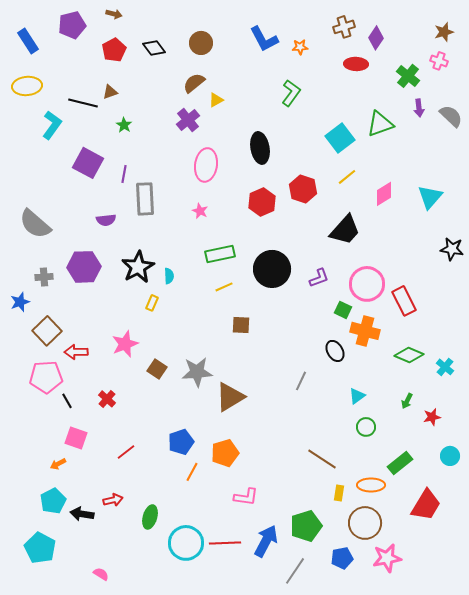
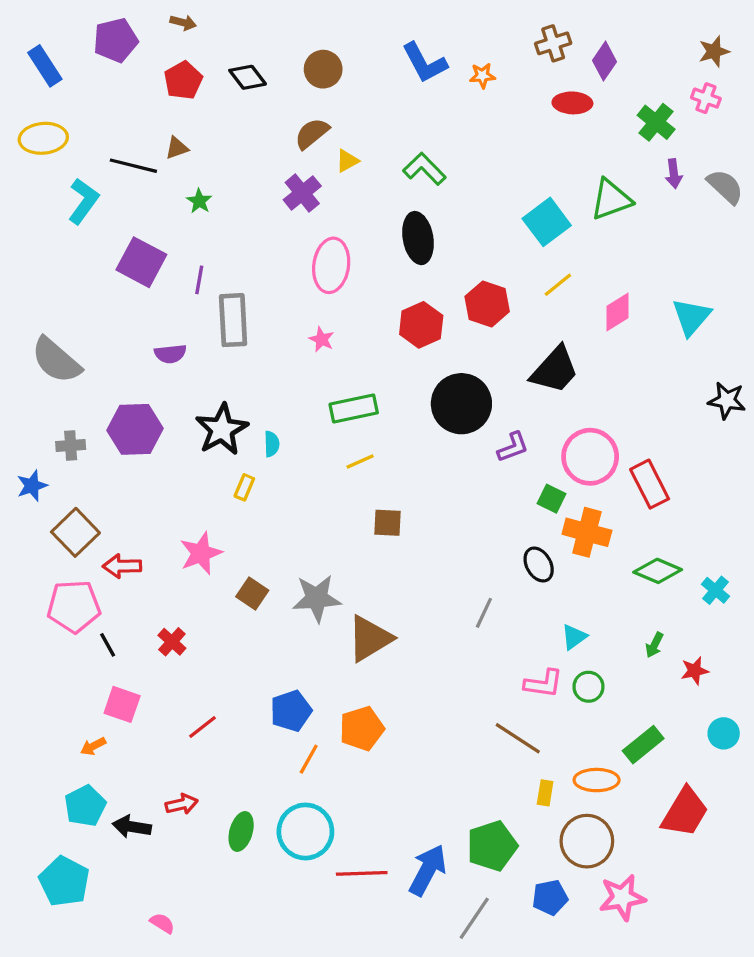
green L-shape: (291, 93) -> (424, 169), moved, turned -80
black circle: (272, 269) -> (461, 404), moved
pink L-shape: (246, 497) -> (543, 684), moved
cyan circle: (186, 543) -> (305, 831), moved

